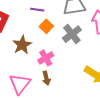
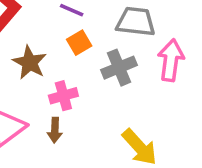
brown star: (22, 45) -> (30, 62), turned -30

